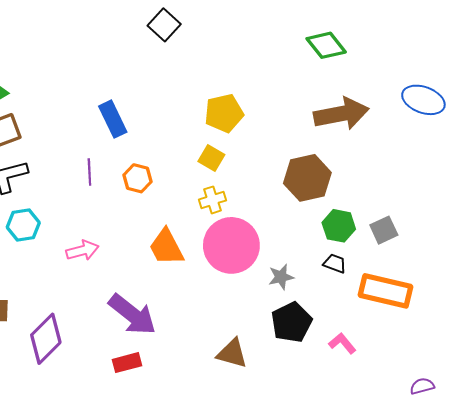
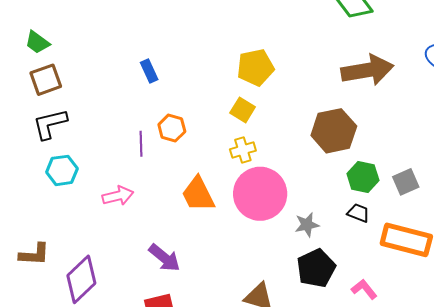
blue rectangle: (113, 119) -> (149, 71), size x0.7
purple line: (89, 172) -> (141, 144), moved
purple arrow: (132, 314) -> (164, 258), size x0.7

